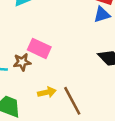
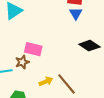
blue triangle: (102, 15) -> (76, 13), turned -32

